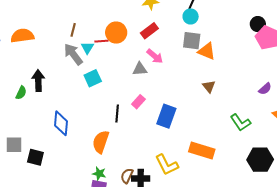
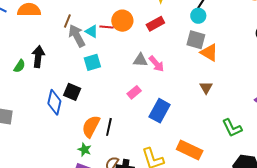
brown line: (73, 30) -> (67, 21), moved
cyan triangle: (87, 48) -> (92, 31), turned -40
pink arrow: (155, 56) -> (156, 64), moved
black line: (117, 114) -> (109, 127), moved
black square: (35, 157) -> (72, 92), moved
green star: (99, 174) -> (85, 150), moved

